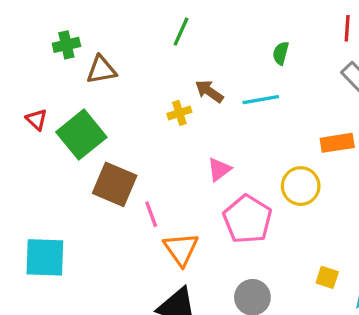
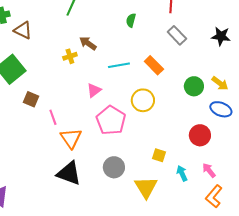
brown triangle: (101, 70) -> (23, 30), turned 36
cyan line: (261, 100) -> (119, 65), moved
orange rectangle: (337, 143) -> (154, 65), moved, turned 54
brown square: (115, 184) -> (31, 99), size x0.6

